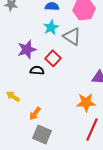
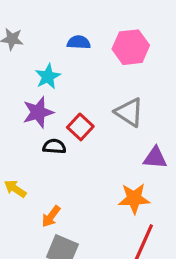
cyan star: (51, 27) -> (48, 76), moved
gray triangle: (72, 36) -> (129, 112), moved

